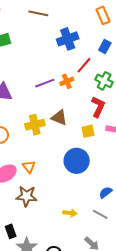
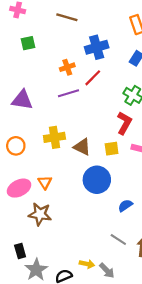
red line: (84, 65) -> (93, 78), moved
orange cross: (67, 81) -> (67, 67), moved
brown triangle: (59, 118) -> (82, 147), moved
blue semicircle: (106, 192) -> (125, 205), moved
yellow arrow: (70, 213) -> (87, 264), moved

